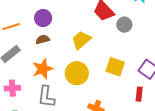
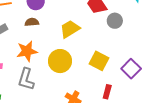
red rectangle: (139, 94) -> (107, 92), moved

